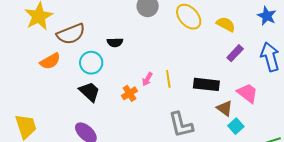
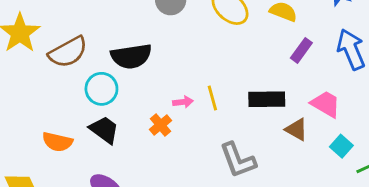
black semicircle: (115, 42) -> (131, 56), size x1.8
orange semicircle: (50, 61) -> (57, 142), moved, turned 50
pink arrow: (147, 79) -> (183, 102), turned -120
cyan square: (236, 126) -> (341, 146), moved

